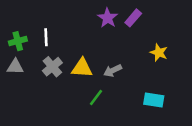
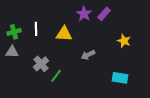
gray cross: (52, 67) -> (41, 64), moved
yellow triangle: (82, 68) -> (64, 34), moved
green line: (96, 97) -> (56, 76), moved

